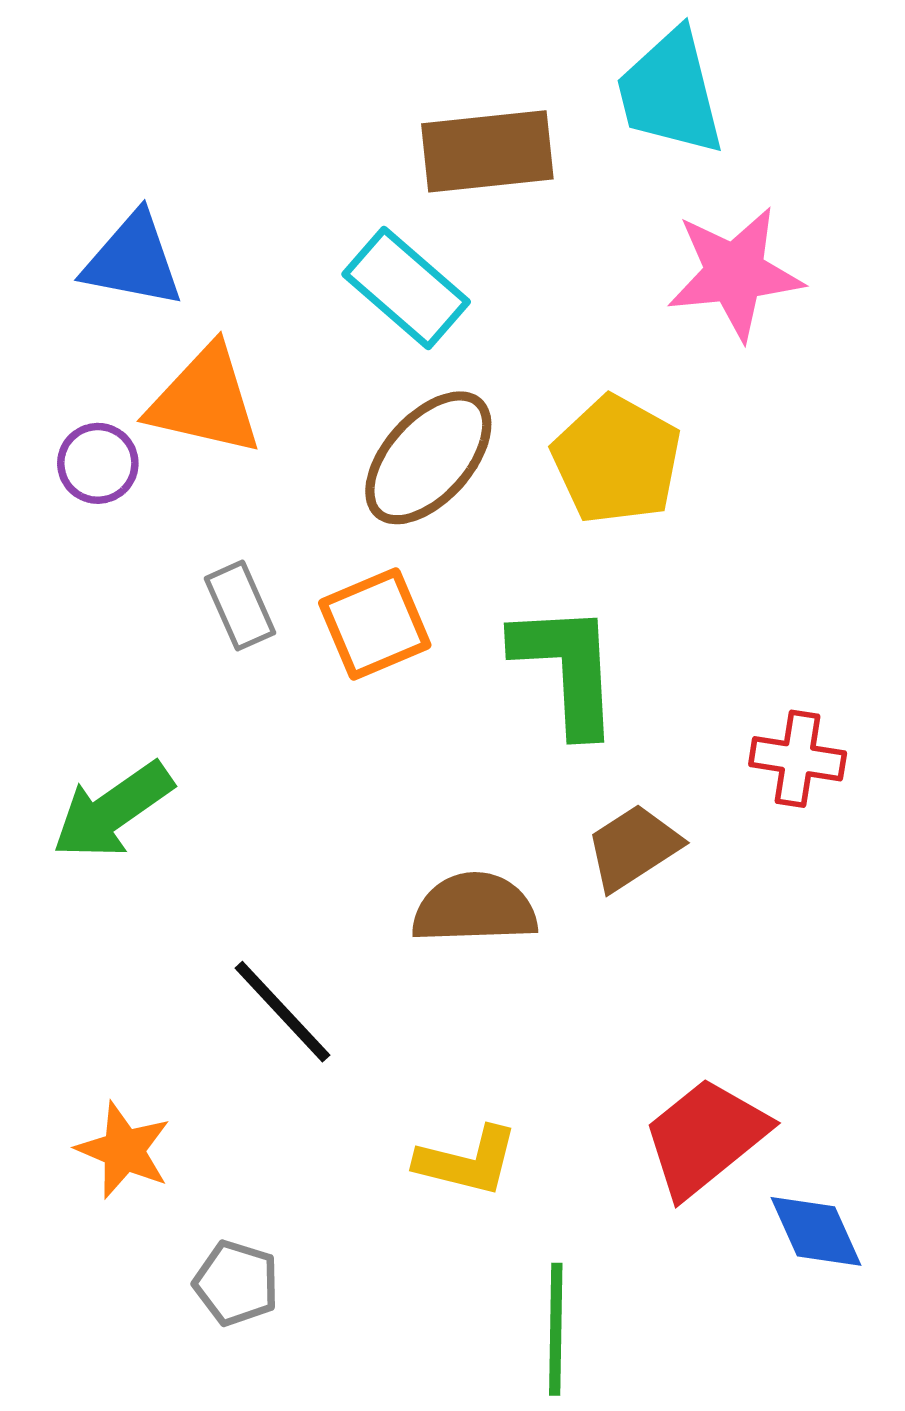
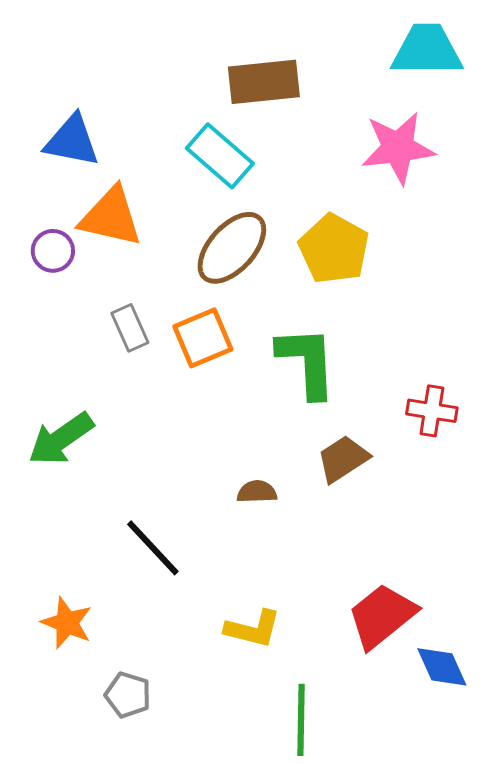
cyan trapezoid: (670, 92) -> (427, 50), moved, turned 104
brown semicircle: (474, 908) -> (257, 492), size x0.6

